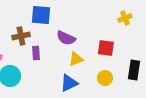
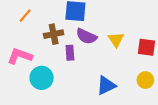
purple semicircle: (66, 38) -> (86, 36), moved
yellow triangle: (76, 59) -> (116, 40), moved, turned -42

